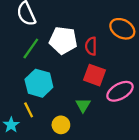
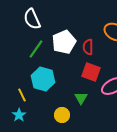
white pentagon: (63, 40) -> (64, 42), turned -30
yellow line: (29, 110) -> (22, 95), moved

